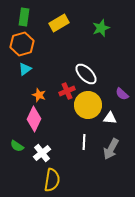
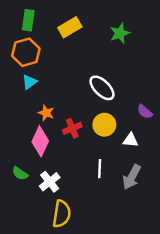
red cross: (67, 91) -> (72, 128), moved
yellow circle: (88, 105) -> (104, 125), size x0.7

